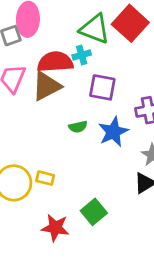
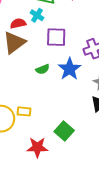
cyan cross: (82, 55) -> (37, 15), turned -32
red semicircle: (55, 62) -> (18, 23), size x0.6

